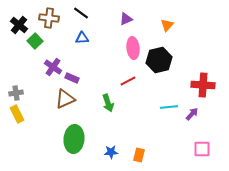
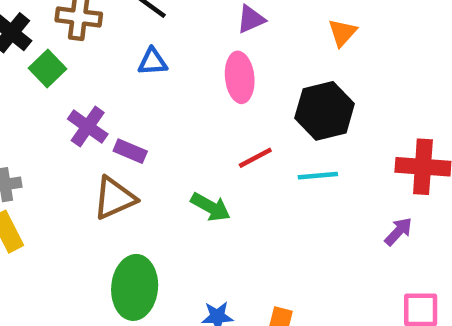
pink ellipse: (133, 48) -> (240, 77), moved
green arrow: (108, 103) -> (211, 207), turned -42
cyan line: (169, 107) -> (318, 176), moved

